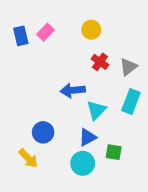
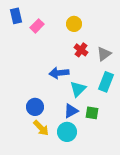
blue rectangle: (21, 36) -> (16, 16), moved
green square: (114, 152) -> (92, 113), moved
yellow arrow: (28, 158) -> (41, 128), moved

